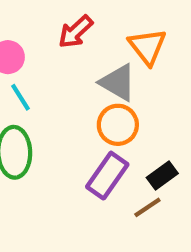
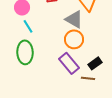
purple rectangle: (107, 176) -> (69, 63), turned -75
brown line: (147, 207) -> (88, 78), turned 40

